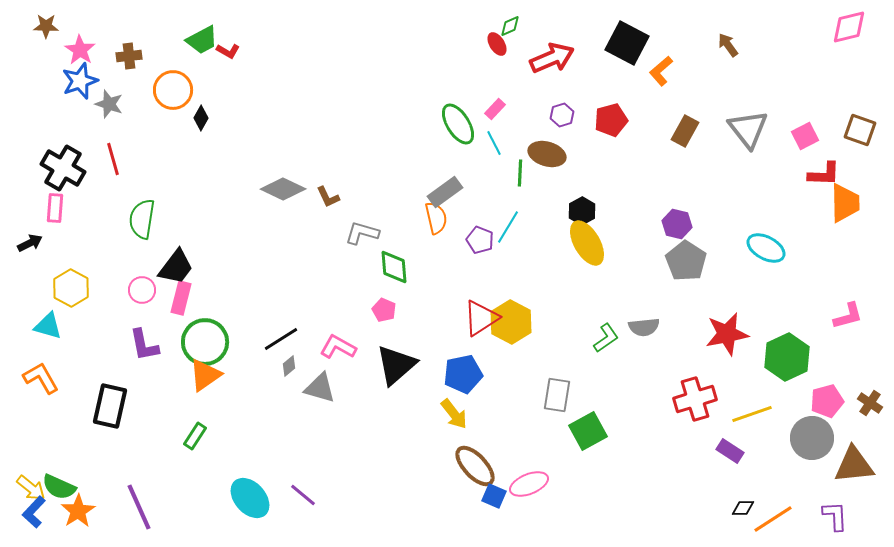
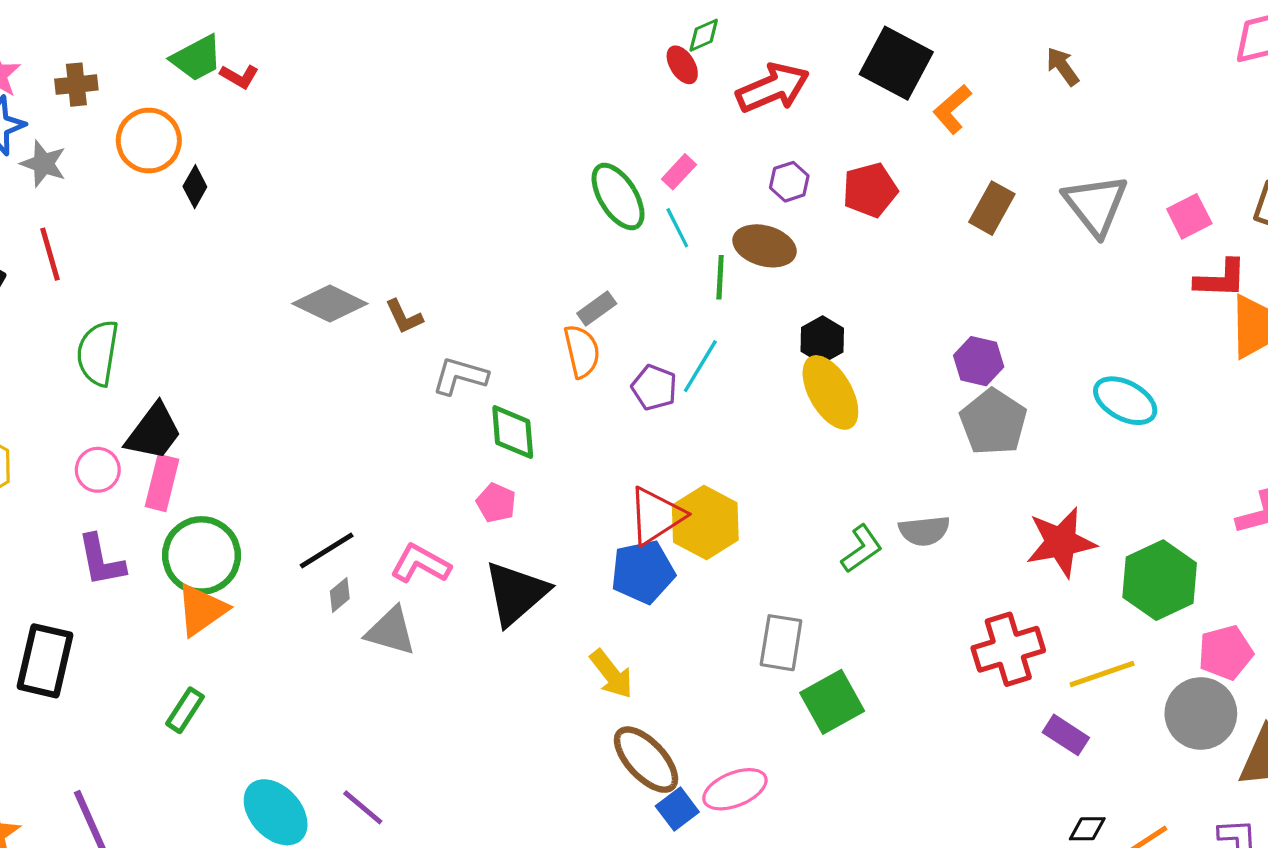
gray rectangle: (445, 192) -> (597, 308), size x0.7
blue pentagon: (463, 374) -> (643, 572), moved
blue square: (494, 496) -> (677, 809), turned 30

